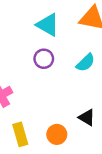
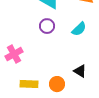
yellow rectangle: (20, 134) -> (29, 84), turned -72

